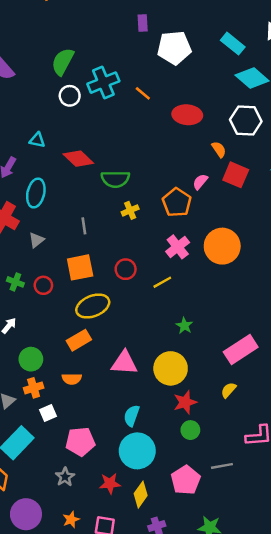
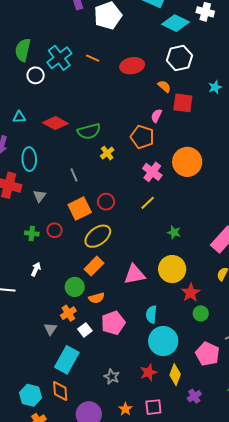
red circle: (126, 269) -> (106, 202), moved
green circle: (31, 359) -> (75, 287), moved
pink pentagon: (80, 442) -> (113, 323), moved

